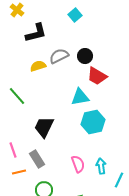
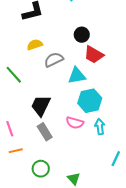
gray semicircle: (59, 56) -> (54, 60), moved
gray rectangle: (37, 159) -> (45, 132), moved
pink semicircle: (78, 164) -> (75, 123), moved, turned 126
cyan arrow: (101, 166) -> (100, 127), moved

